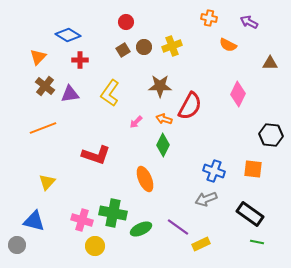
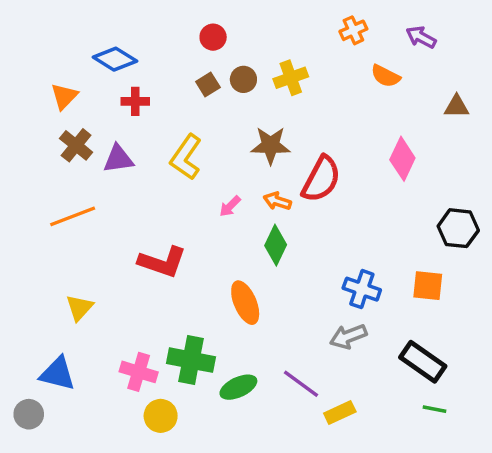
orange cross: (209, 18) -> (353, 30), turned -35

